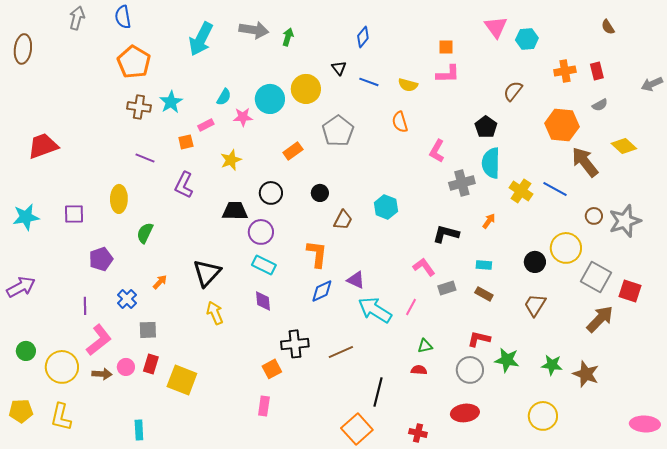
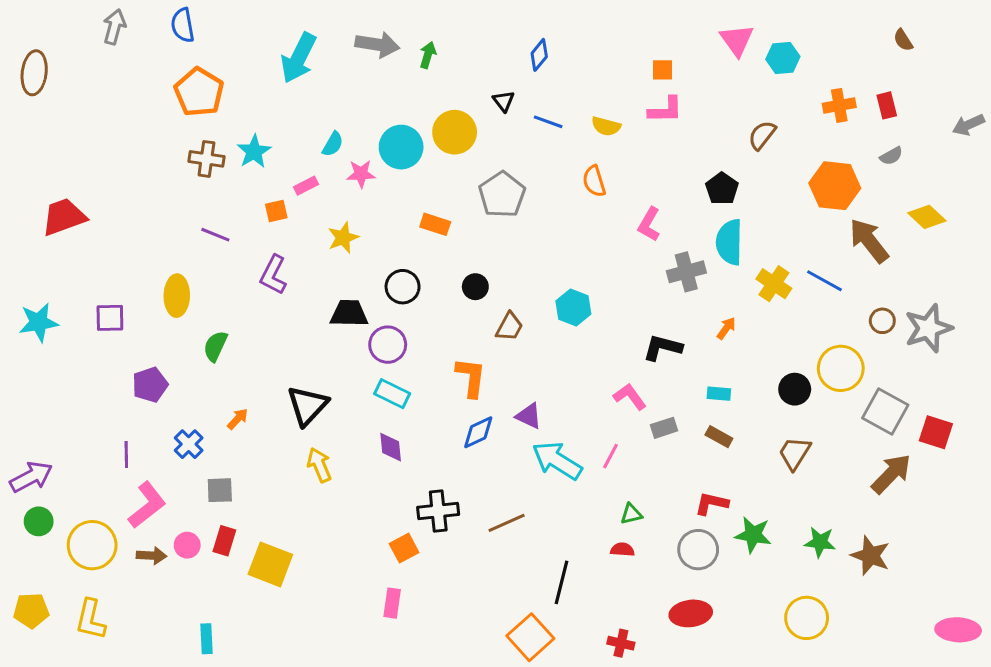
orange rectangle: (293, 151) -> (435, 224), turned 54
purple arrow: (21, 287) -> (31, 477), moved

